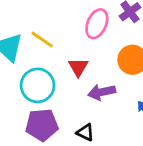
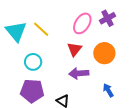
red triangle: (78, 67) -> (74, 49), moved
cyan circle: (38, 85) -> (33, 62), size x0.7

